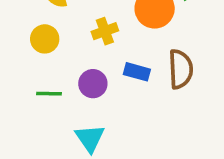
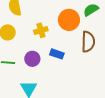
brown semicircle: (181, 69) -> (88, 42), moved

